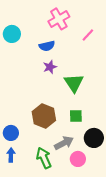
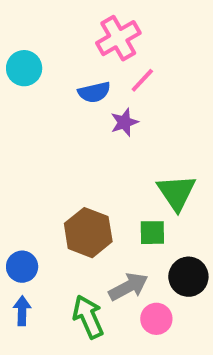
pink line: (88, 35) -> (142, 80), moved
purple star: (50, 67) -> (124, 122), moved
green triangle: (74, 83) -> (176, 192), moved

